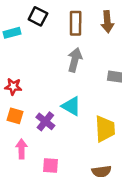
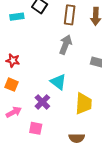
purple cross: (45, 121) -> (42, 102), moved
pink arrow: (22, 149) -> (14, 112), turned 56

